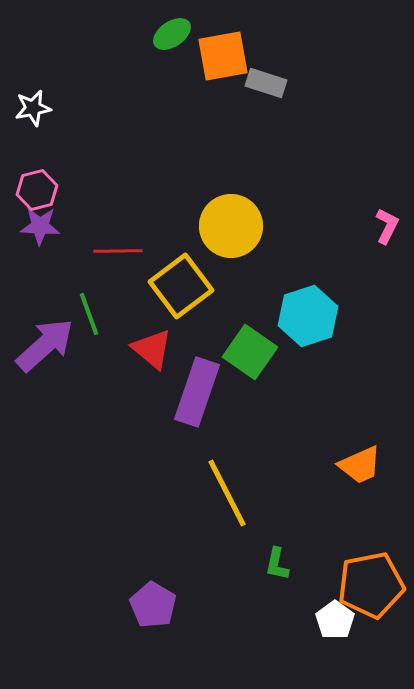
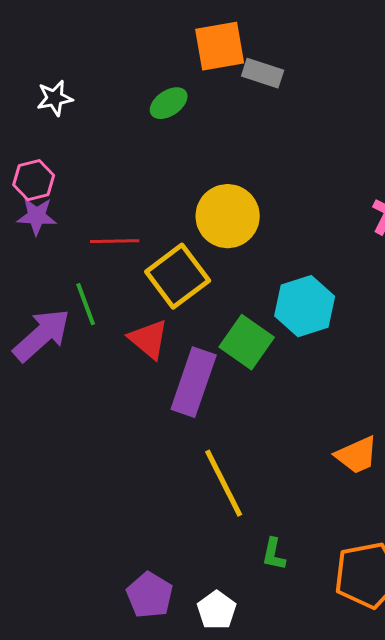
green ellipse: (172, 34) -> (169, 103), moved
white star: (33, 108) -> (55, 98), moved
white pentagon: (335, 620) -> (217, 610), moved

